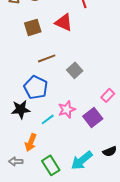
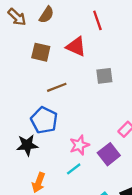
brown square: (33, 27) -> (41, 52), turned 30
gray square: (75, 70) -> (104, 76), moved, turned 35
cyan line: (48, 119) -> (74, 169), moved

